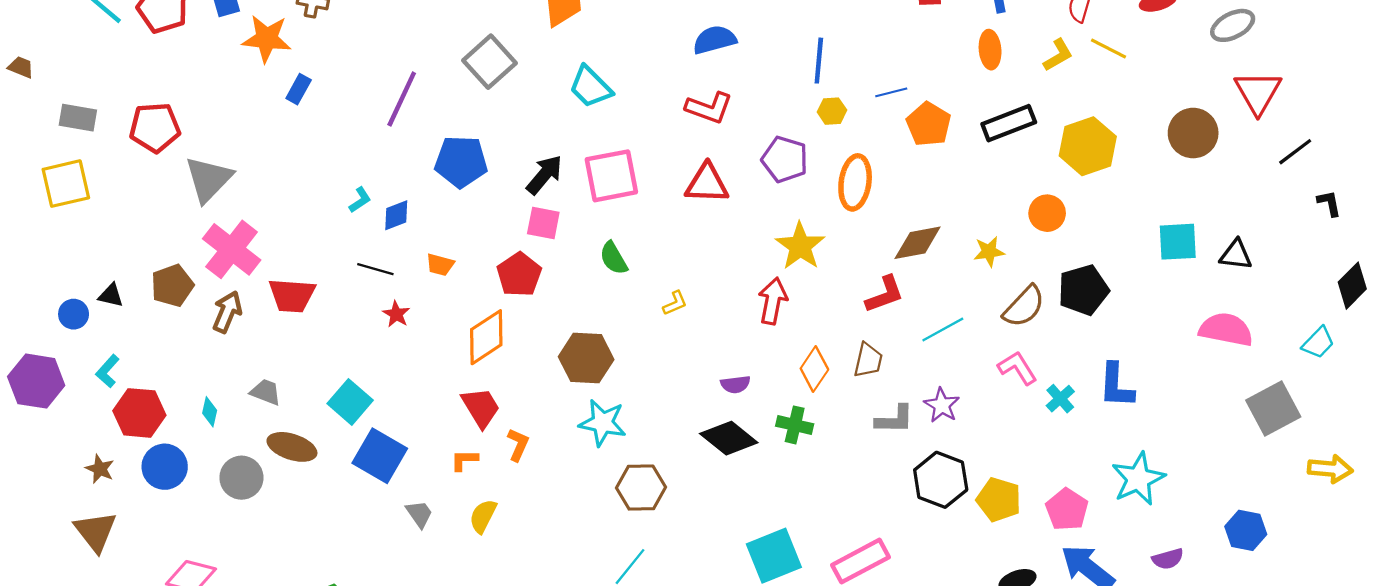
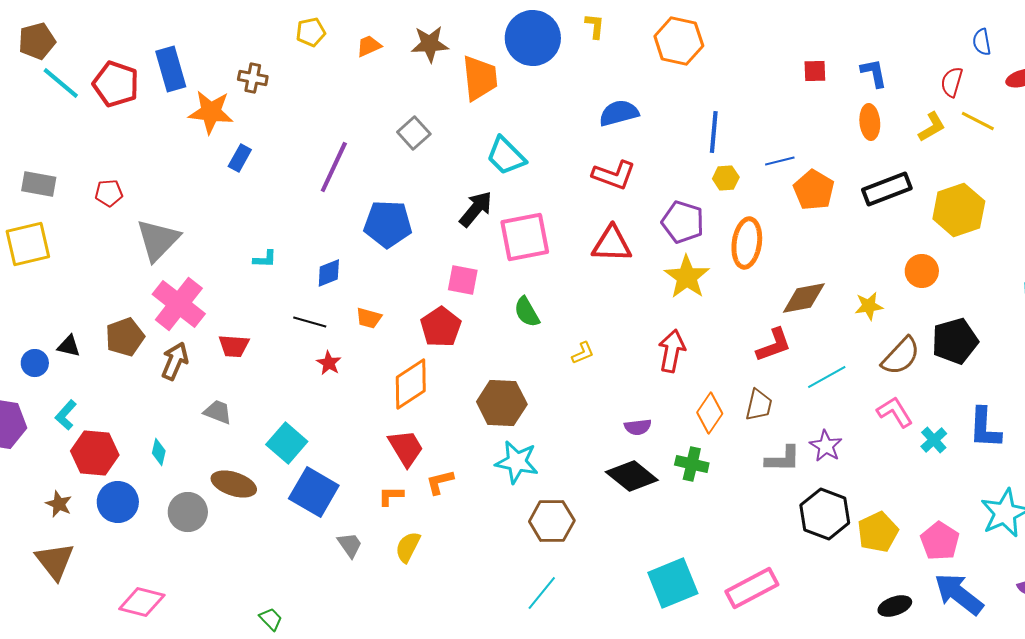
gray square: (490, 62) -> (414, 133), size x0.7
red pentagon: (155, 128) -> (109, 193), size x0.6
black arrow: (544, 175) -> (476, 209), moved
cyan L-shape: (360, 200) -> (265, 259), moved, turned 35
yellow star: (800, 246) -> (687, 277), moved
red trapezoid: (292, 295) -> (234, 346), size x0.7
gray trapezoid: (266, 392) -> (218, 412), moved
orange L-shape: (518, 445) -> (440, 482), turned -128
yellow pentagon: (999, 500) -> (878, 532), turned 30

